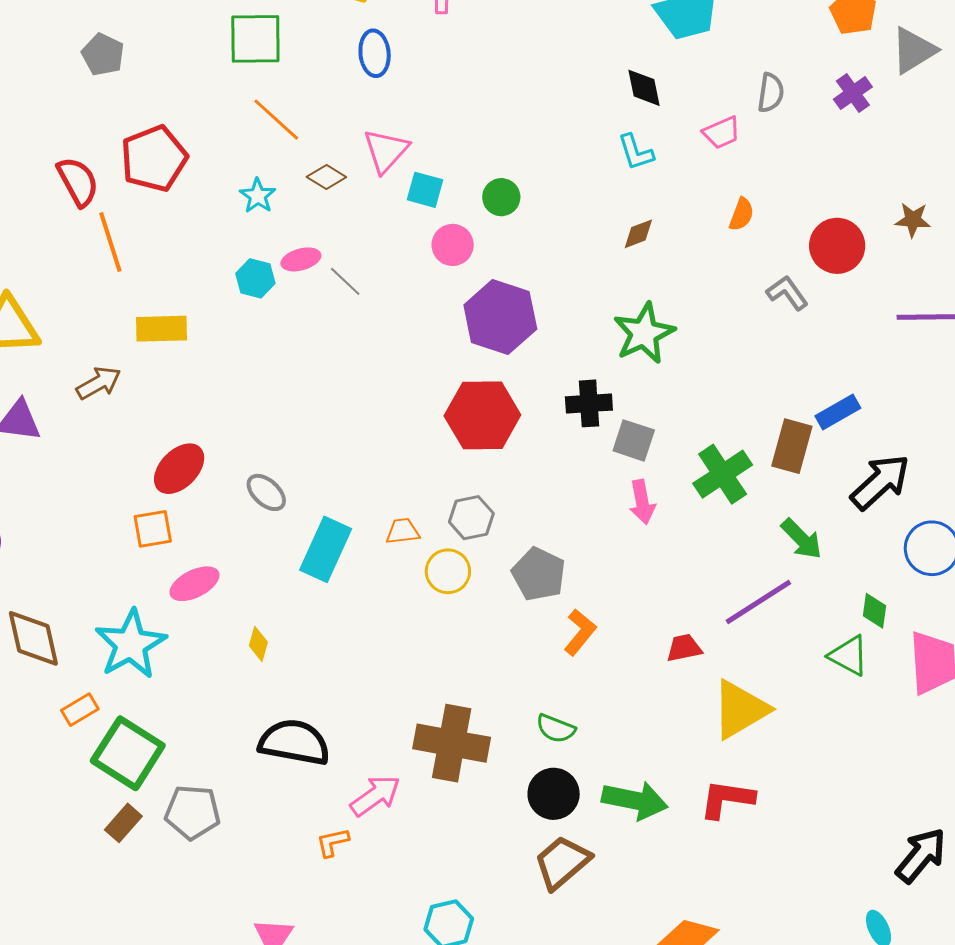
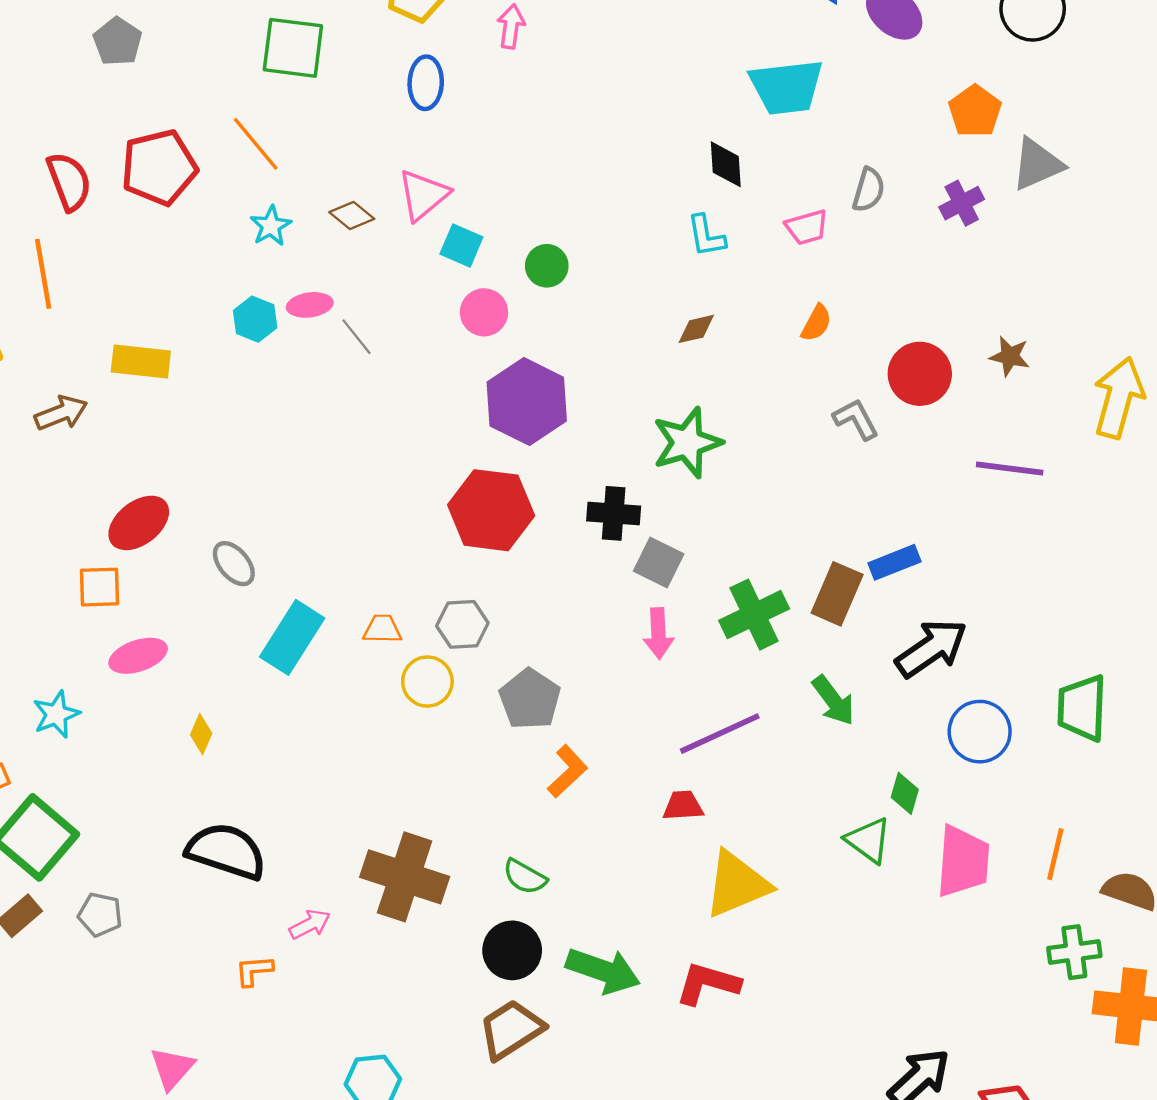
orange line: (276, 120) -> (256, 144), moved
orange line: (110, 242) -> (43, 274), moved
purple line: (758, 602) -> (720, 734), moved
cyan star: (131, 644) -> (56, 714), size x0.6
pink arrow: (375, 796) -> (310, 924), size x0.7
gray pentagon: (193, 812) -> (100, 915), size x0.7

